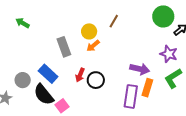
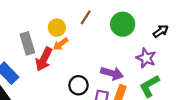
green circle: (163, 16) -> (123, 24), moved
red arrow: (80, 75) -> (44, 59), moved, size x1.5
black circle: (96, 80) -> (78, 85), moved

